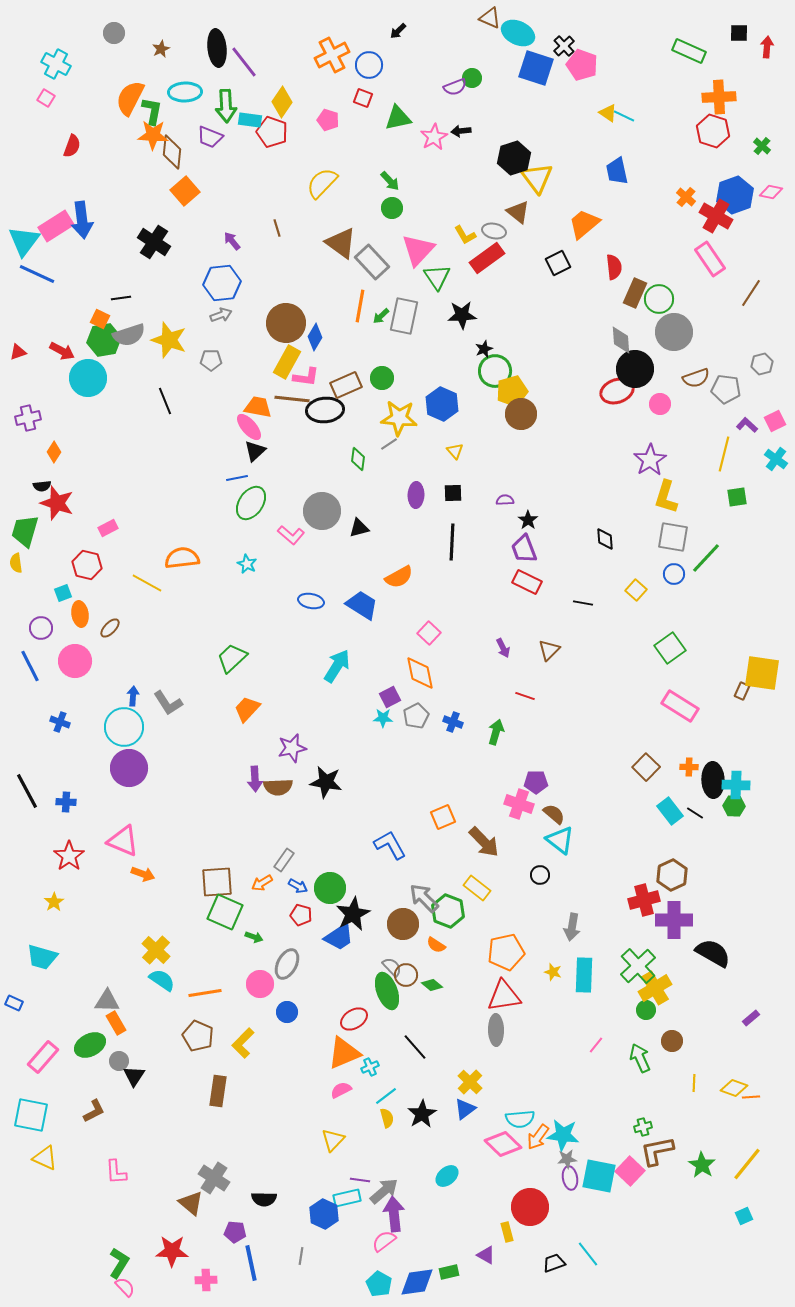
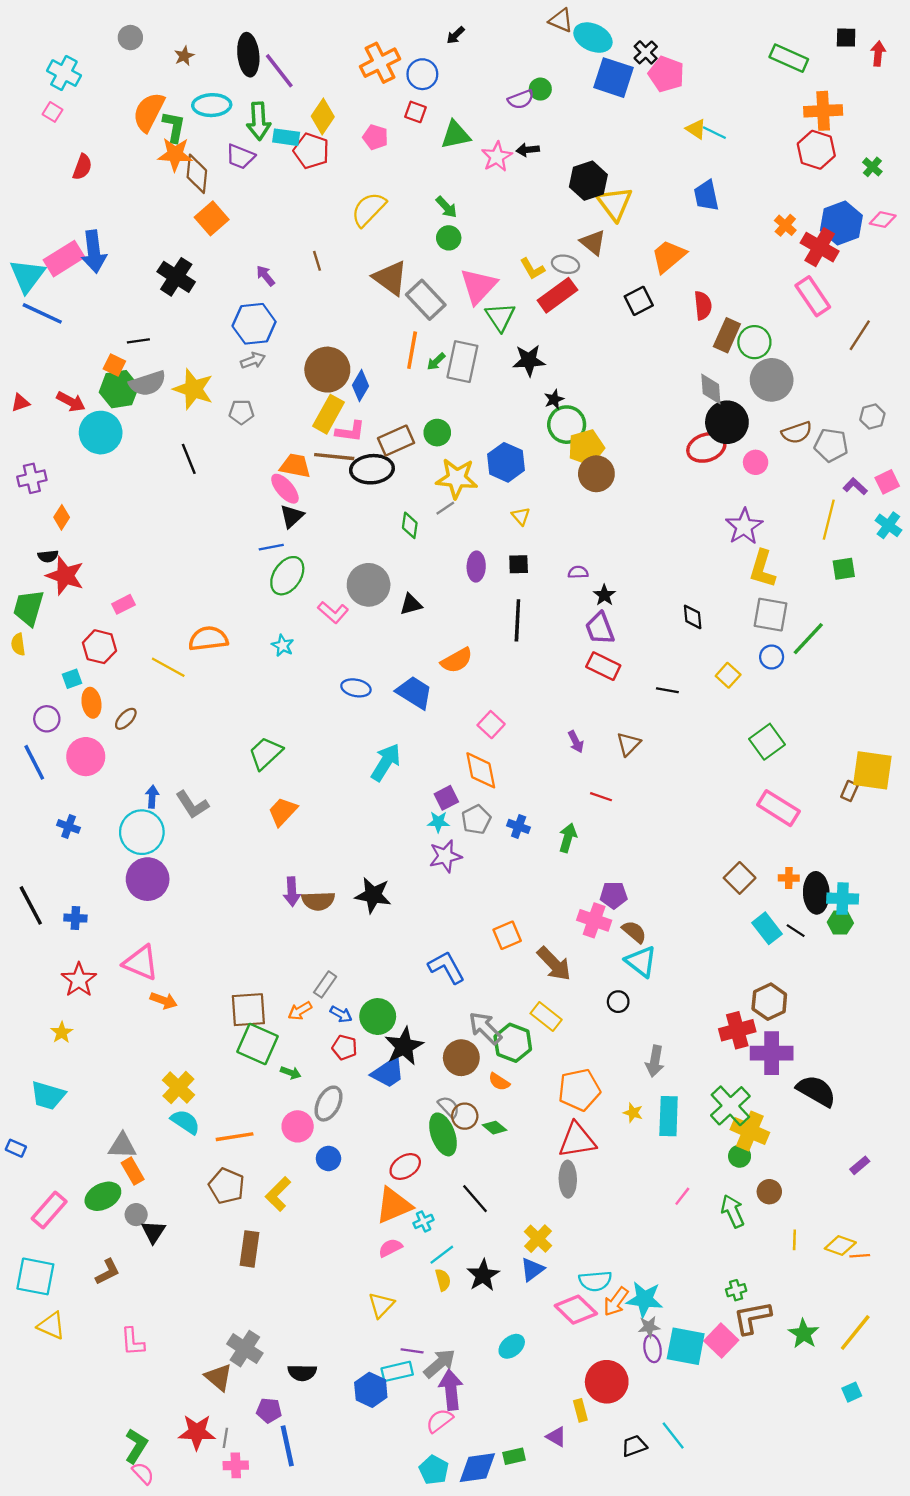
purple star: (292, 748) -> (445, 856), moved
yellow cross: (655, 988) -> (750, 1131), turned -36
gray line: (301, 1256) -> (225, 1438), moved

